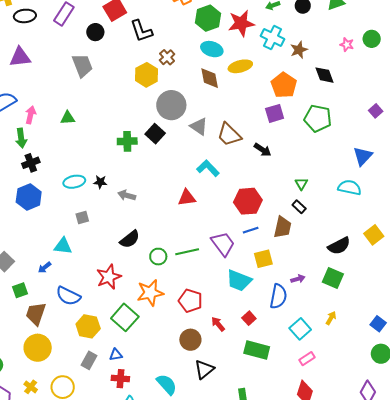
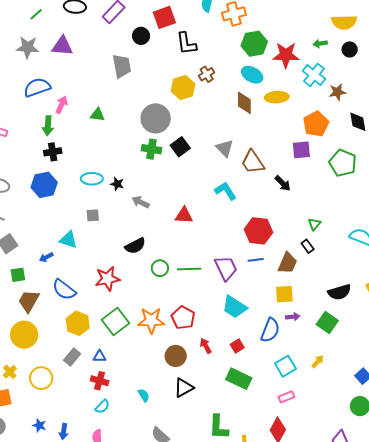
gray circle: (171, 105) -> (156, 118), moved
red triangle: (187, 198) -> (184, 215), moved
yellow square: (263, 259) -> (284, 294), moved
orange star: (150, 293) -> (151, 320), moved
cyan semicircle: (167, 384) -> (144, 395), size x0.6

